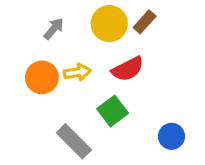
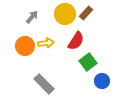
red semicircle: (128, 69) -> (76, 41), turned -30
green square: (113, 111) -> (88, 62), moved

